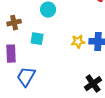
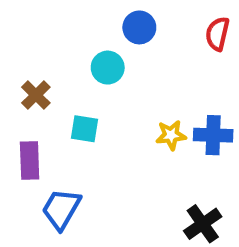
brown cross: (14, 23) -> (36, 95), turned -32

